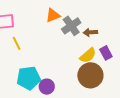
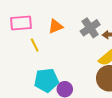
orange triangle: (53, 15) -> (56, 26), moved

